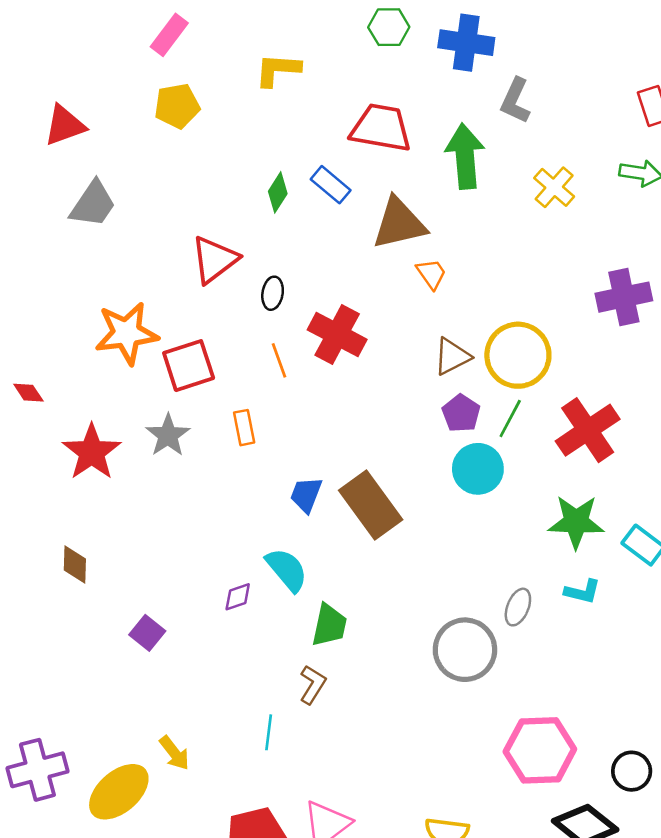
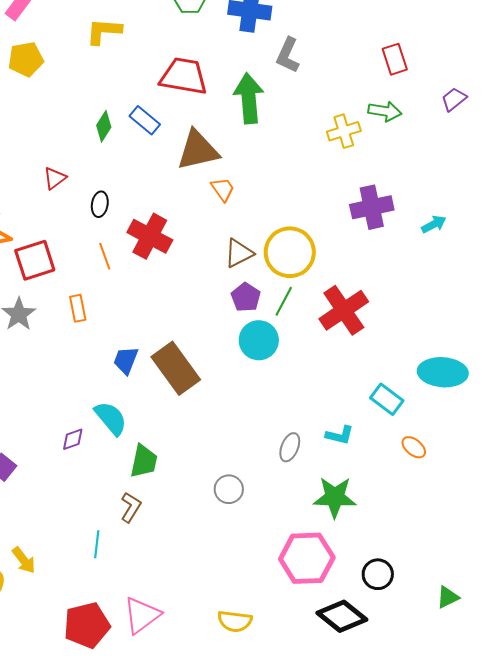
yellow cross: (554, 187) -> (344, 131), moved, turned 32
red triangle: (214, 260) -> (55, 178), size x0.6
green star: (576, 522) -> (335, 497), moved
gray circle: (465, 650) -> (229, 489), moved, size x0.6

